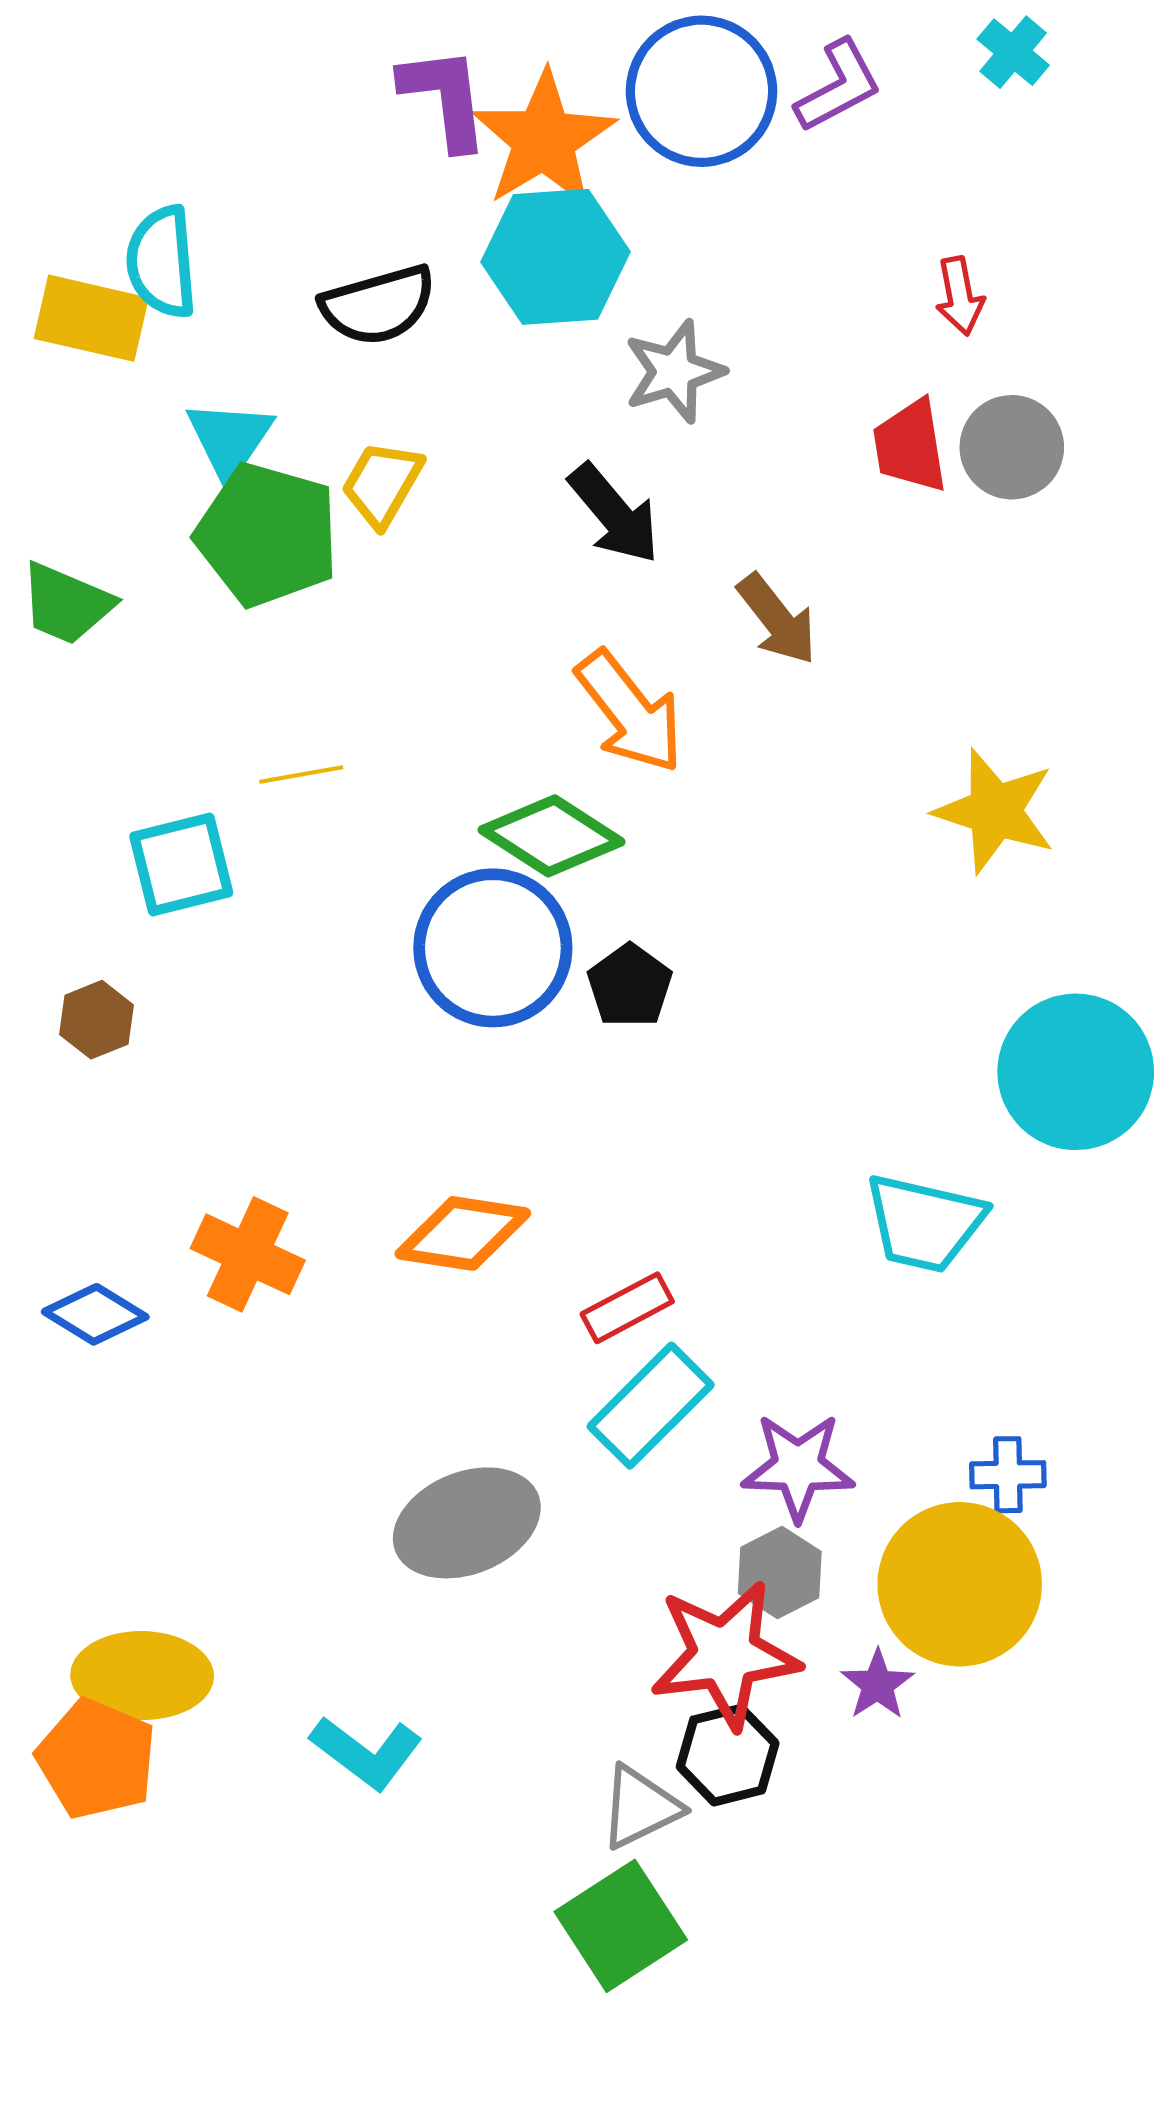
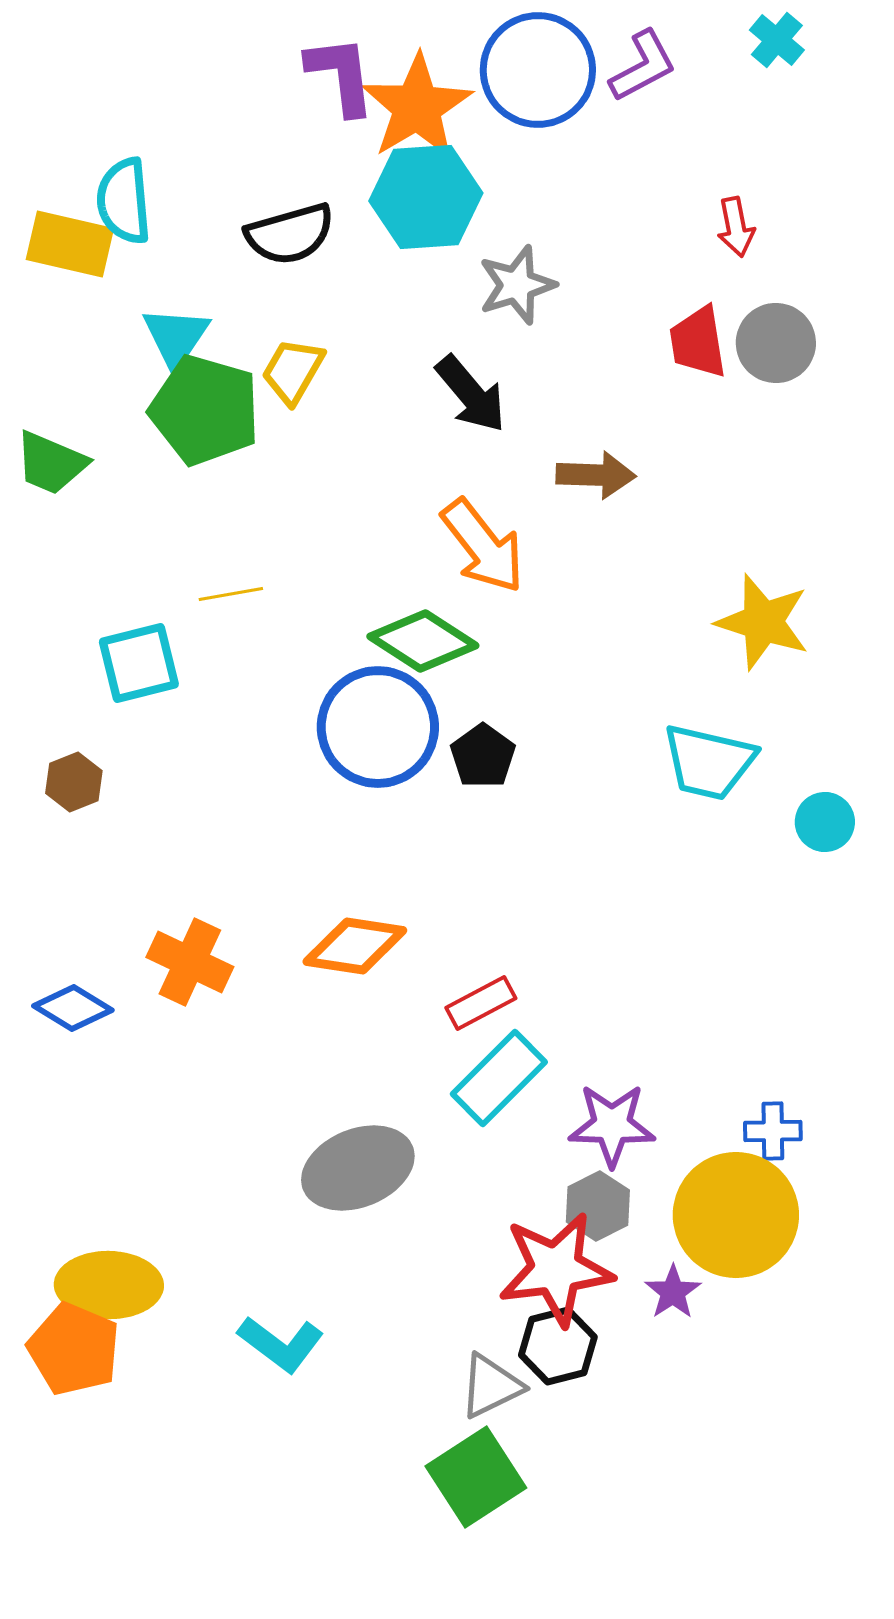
brown arrow: (777, 619) -> (596, 475), turned -50
cyan circle: (1076, 1072) -> (825, 822), size x0.5
cyan trapezoid: (924, 1223) -> (709, 762), moved

